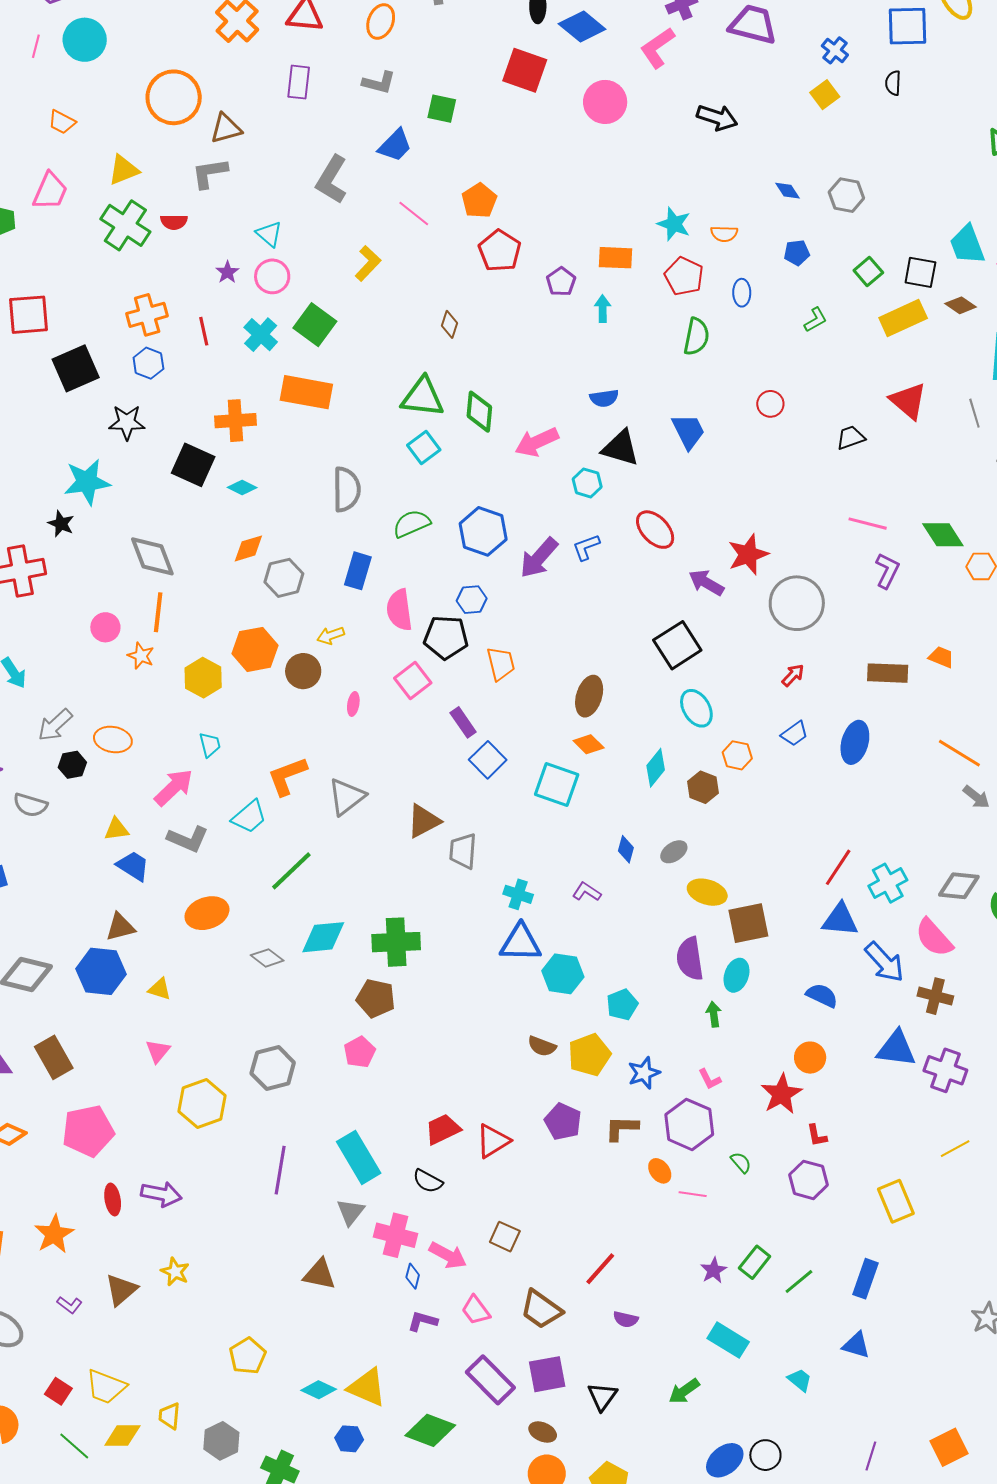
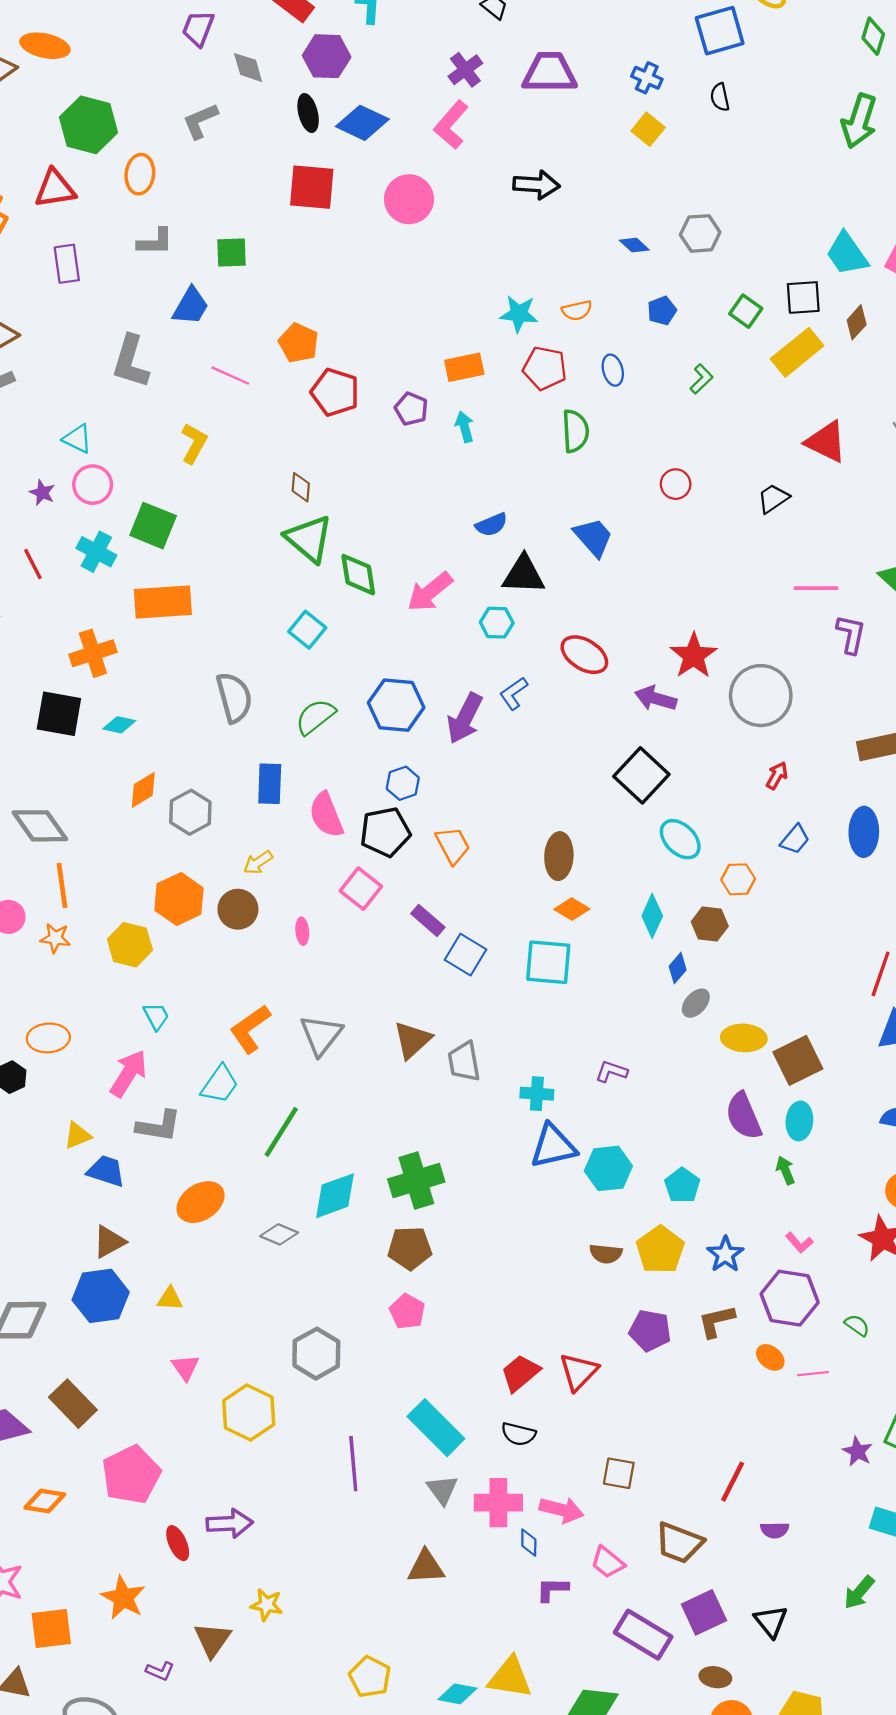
brown diamond: (961, 305) -> (857, 322), turned -68
green triangle: (422, 397) -> (309, 539), moved, turned 48
blue diamond: (626, 849) -> (678, 968), moved, turned 40

